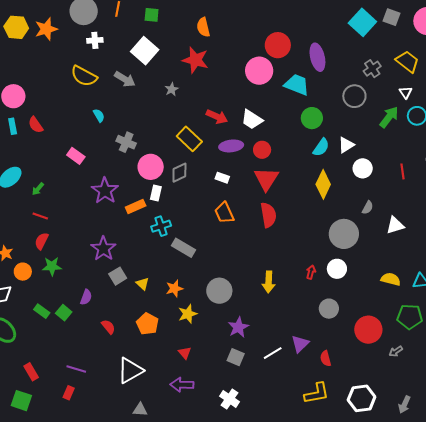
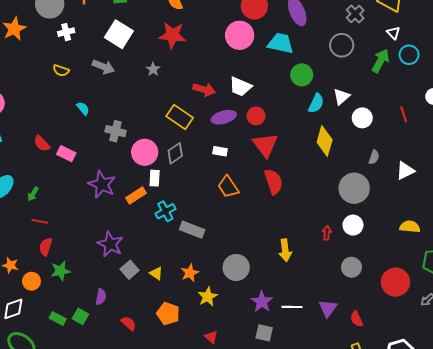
yellow semicircle: (84, 76) -> (61, 71), size x0.6
red semicircle: (36, 125) -> (42, 143), moved
white line: (273, 353) -> (292, 307), moved, turned 42

